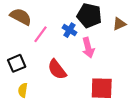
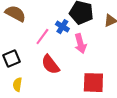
pink line: (40, 34) -> (42, 37), moved

